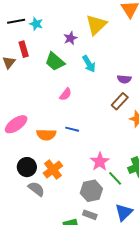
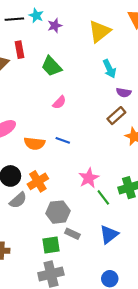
cyan star: (36, 24) -> (36, 15), moved
purple star: (70, 38) -> (55, 26), moved
cyan arrow: (89, 64) -> (109, 69), moved
gray semicircle: (36, 189) -> (18, 200), turned 96
gray hexagon: (91, 191) -> (58, 212), moved

